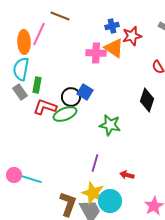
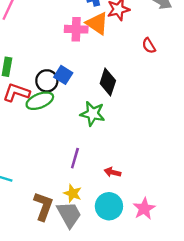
black diamond: (147, 100) -> (108, 82), moved
yellow star: (93, 193) -> (73, 193), size x0.7
cyan circle: (110, 201) -> (109, 206), moved

